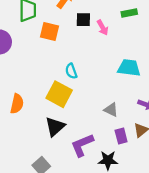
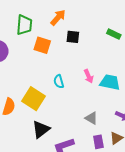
green rectangle: (129, 13) -> (114, 34), turned 32
pink arrow: (103, 28) -> (89, 76), moved
yellow square: (59, 94) -> (34, 99), moved

